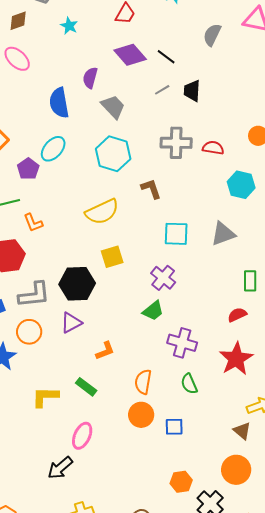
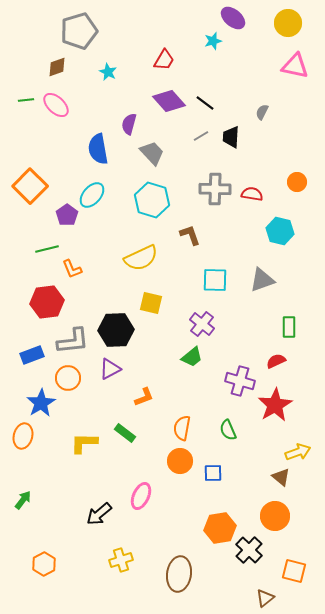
gray semicircle: (212, 35) -> (262, 112), moved, size x0.7
yellow square: (112, 257) -> (151, 303), turned 30
purple cross: (182, 343) -> (240, 381), moved
pink ellipse: (82, 436) -> (141, 496), moved
orange hexagon: (181, 482) -> (220, 528), size x1.4

